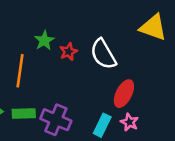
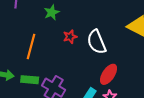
green star: (44, 41) -> (52, 12), moved

